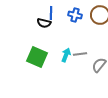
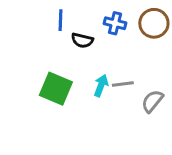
blue line: (51, 13) -> (60, 20), moved
black semicircle: (44, 23) -> (82, 40), moved

